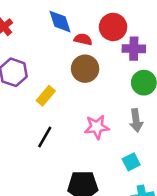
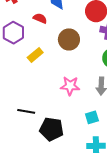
red semicircle: (83, 39) -> (40, 18), moved
black line: (45, 137) -> (26, 111), moved, turned 60

